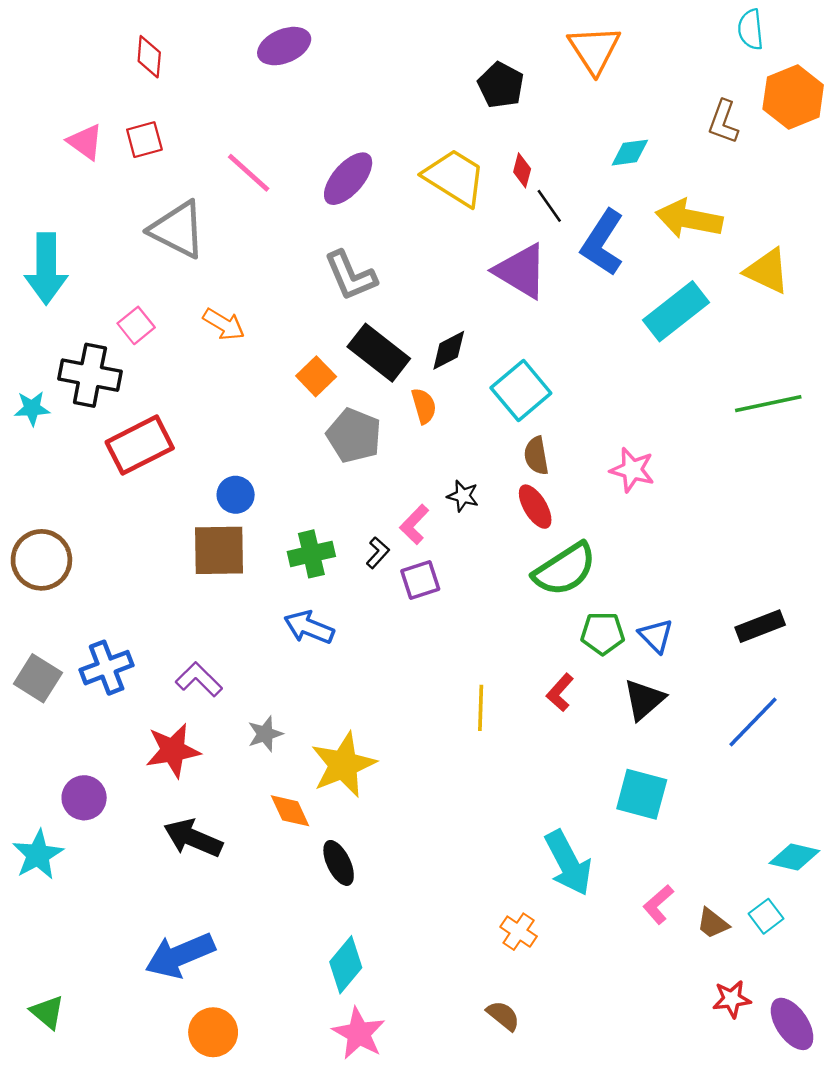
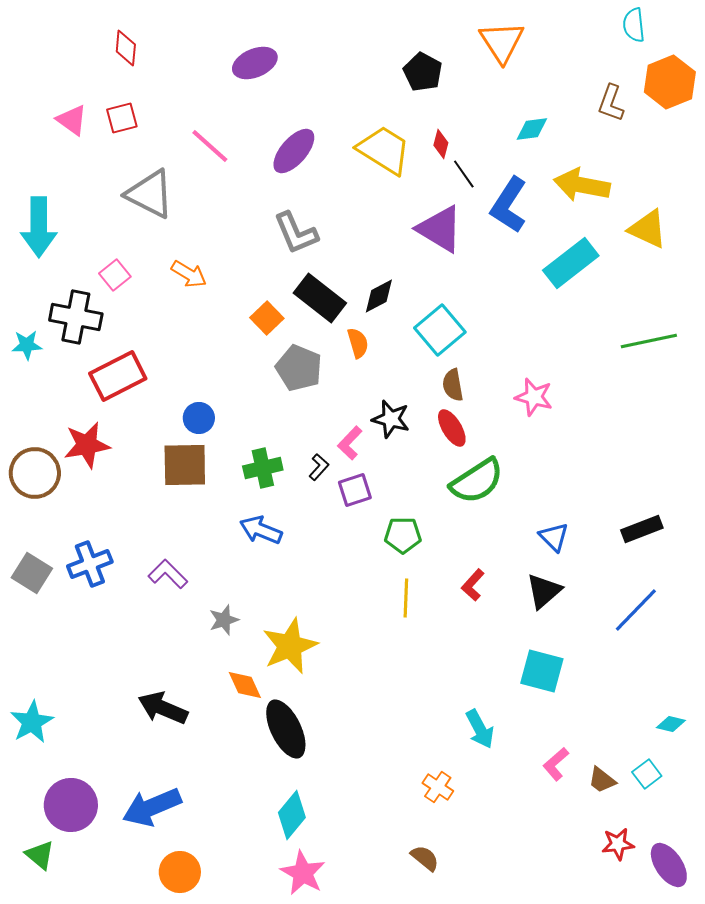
purple ellipse: (284, 46) -> (255, 63), moved
black star: (463, 496) -> (391, 419), size x1.4
green pentagon: (603, 633) -> (403, 535), moved
red star: (173, 750) -> (87, 445), moved
purple circle: (84, 798) -> (71, 805), moved, size x1.4
cyan diamond: (794, 857) -> (671, 724), size x0.7
black ellipse: (339, 863) -> (286, 729), size x1.5
cyan arrow: (568, 863) -> (480, 729), size x0.7

